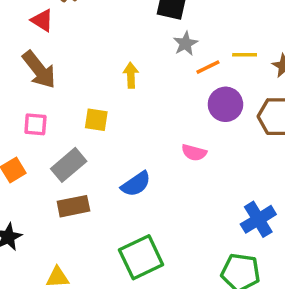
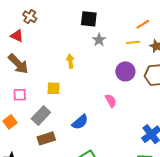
orange line: (208, 67) -> (143, 24), moved
pink semicircle: (194, 153) -> (111, 101), turned -128

